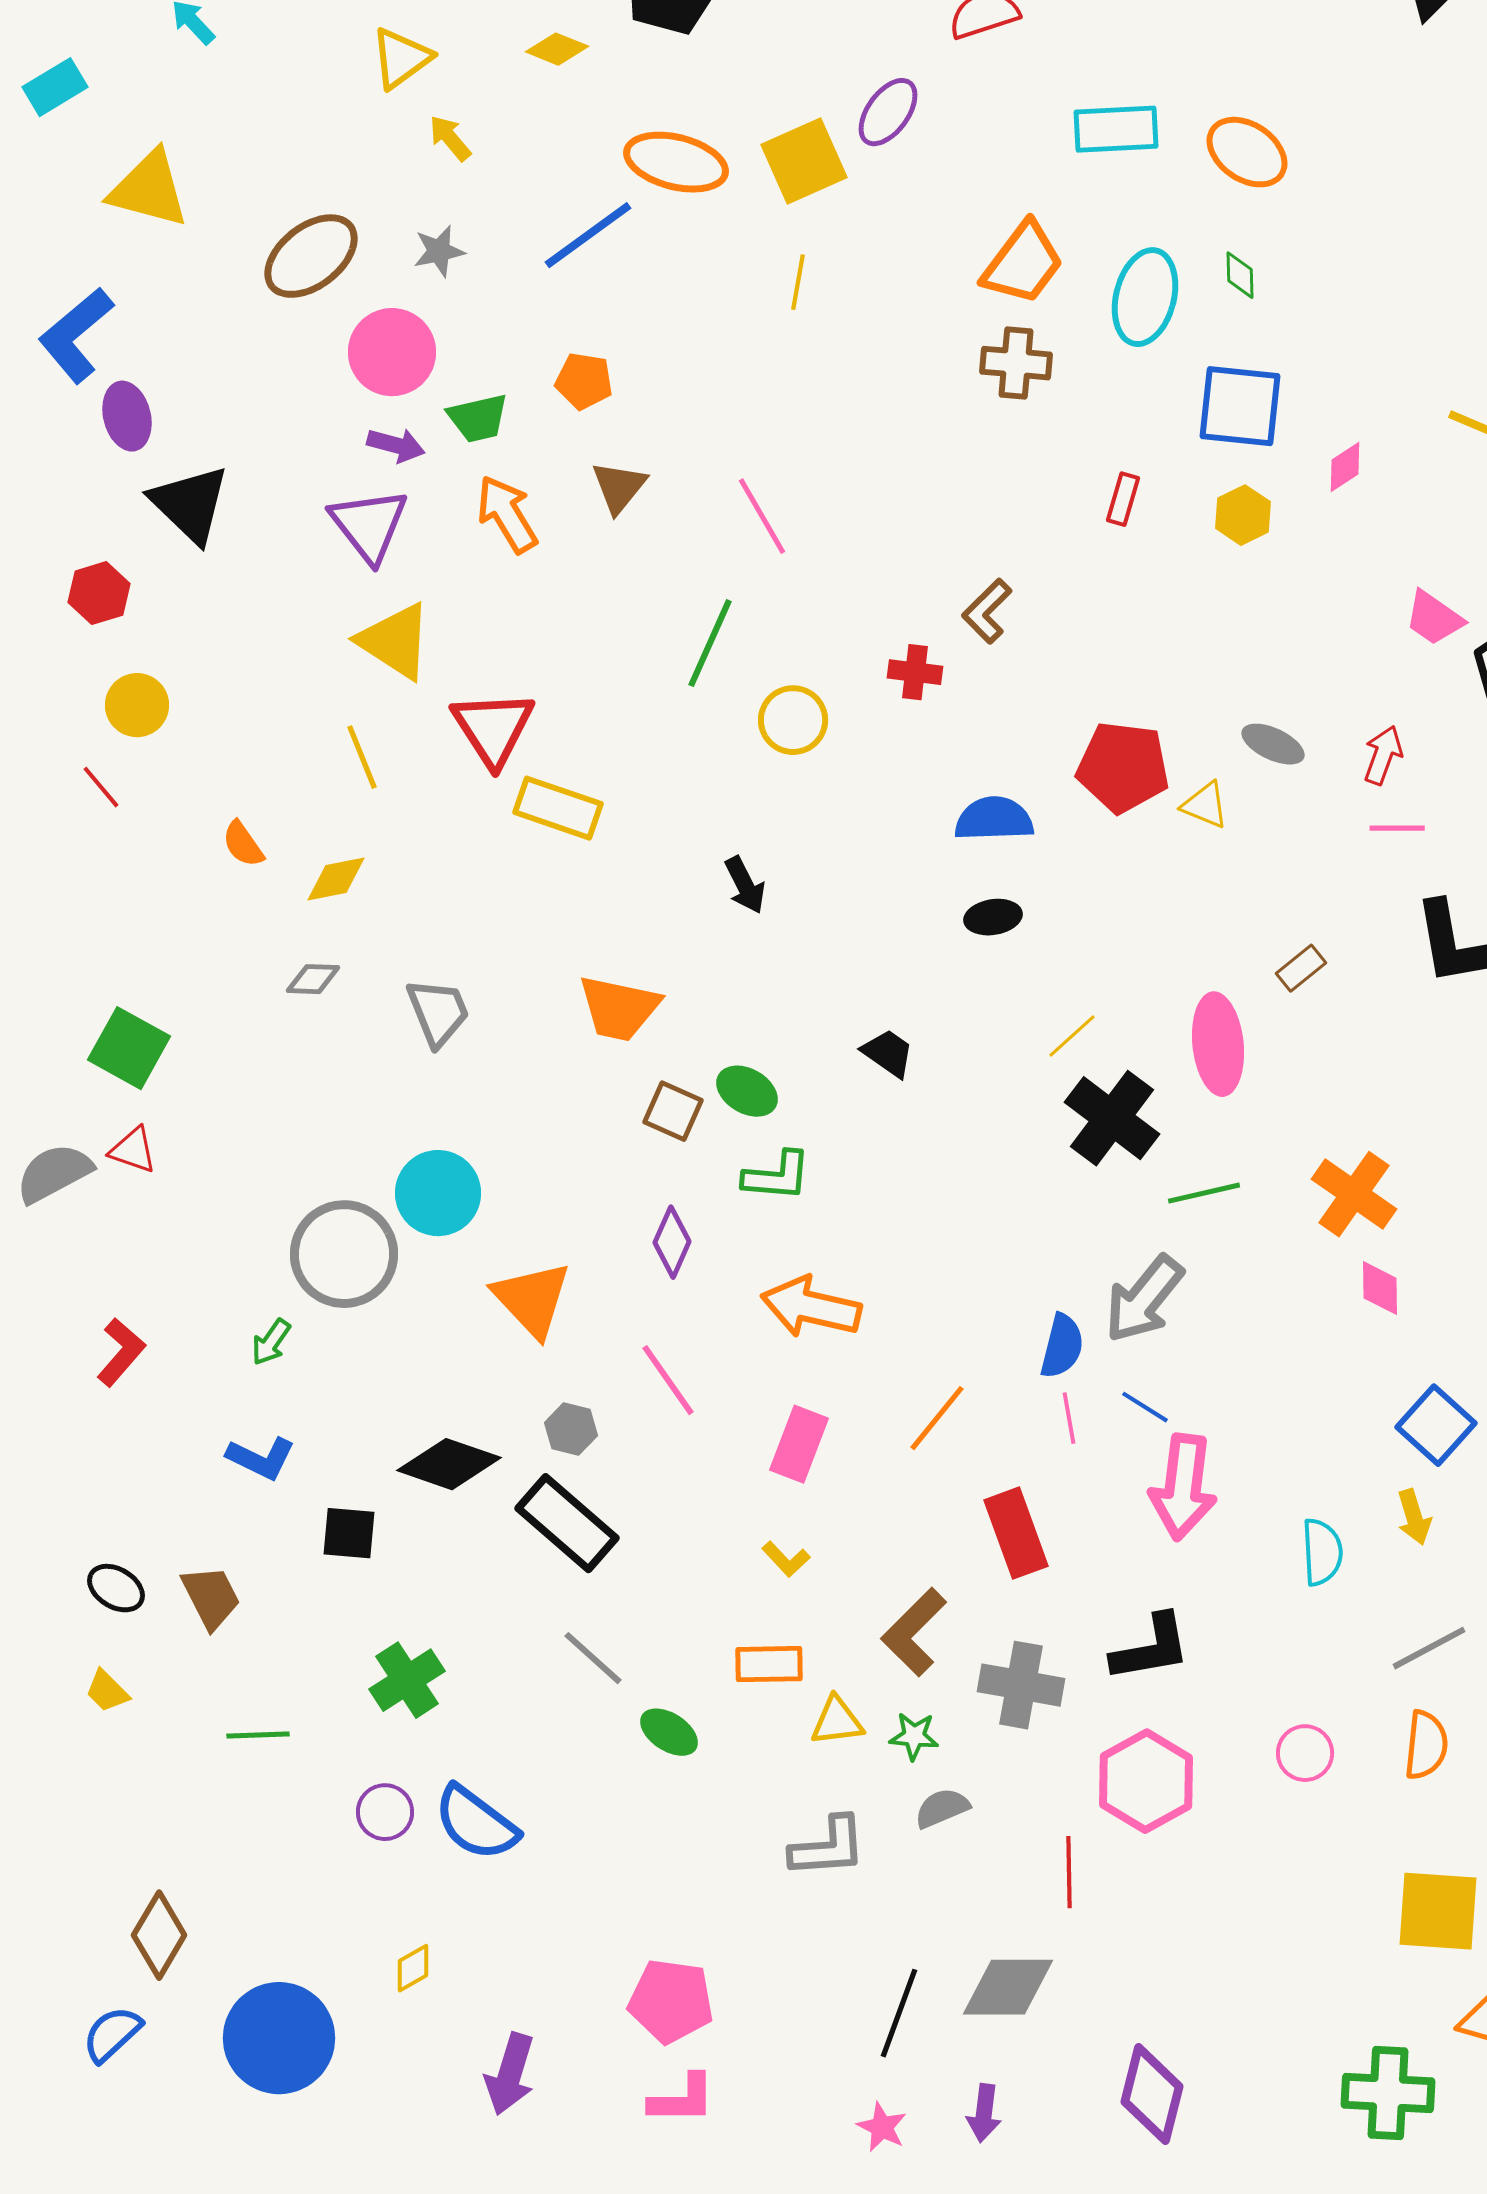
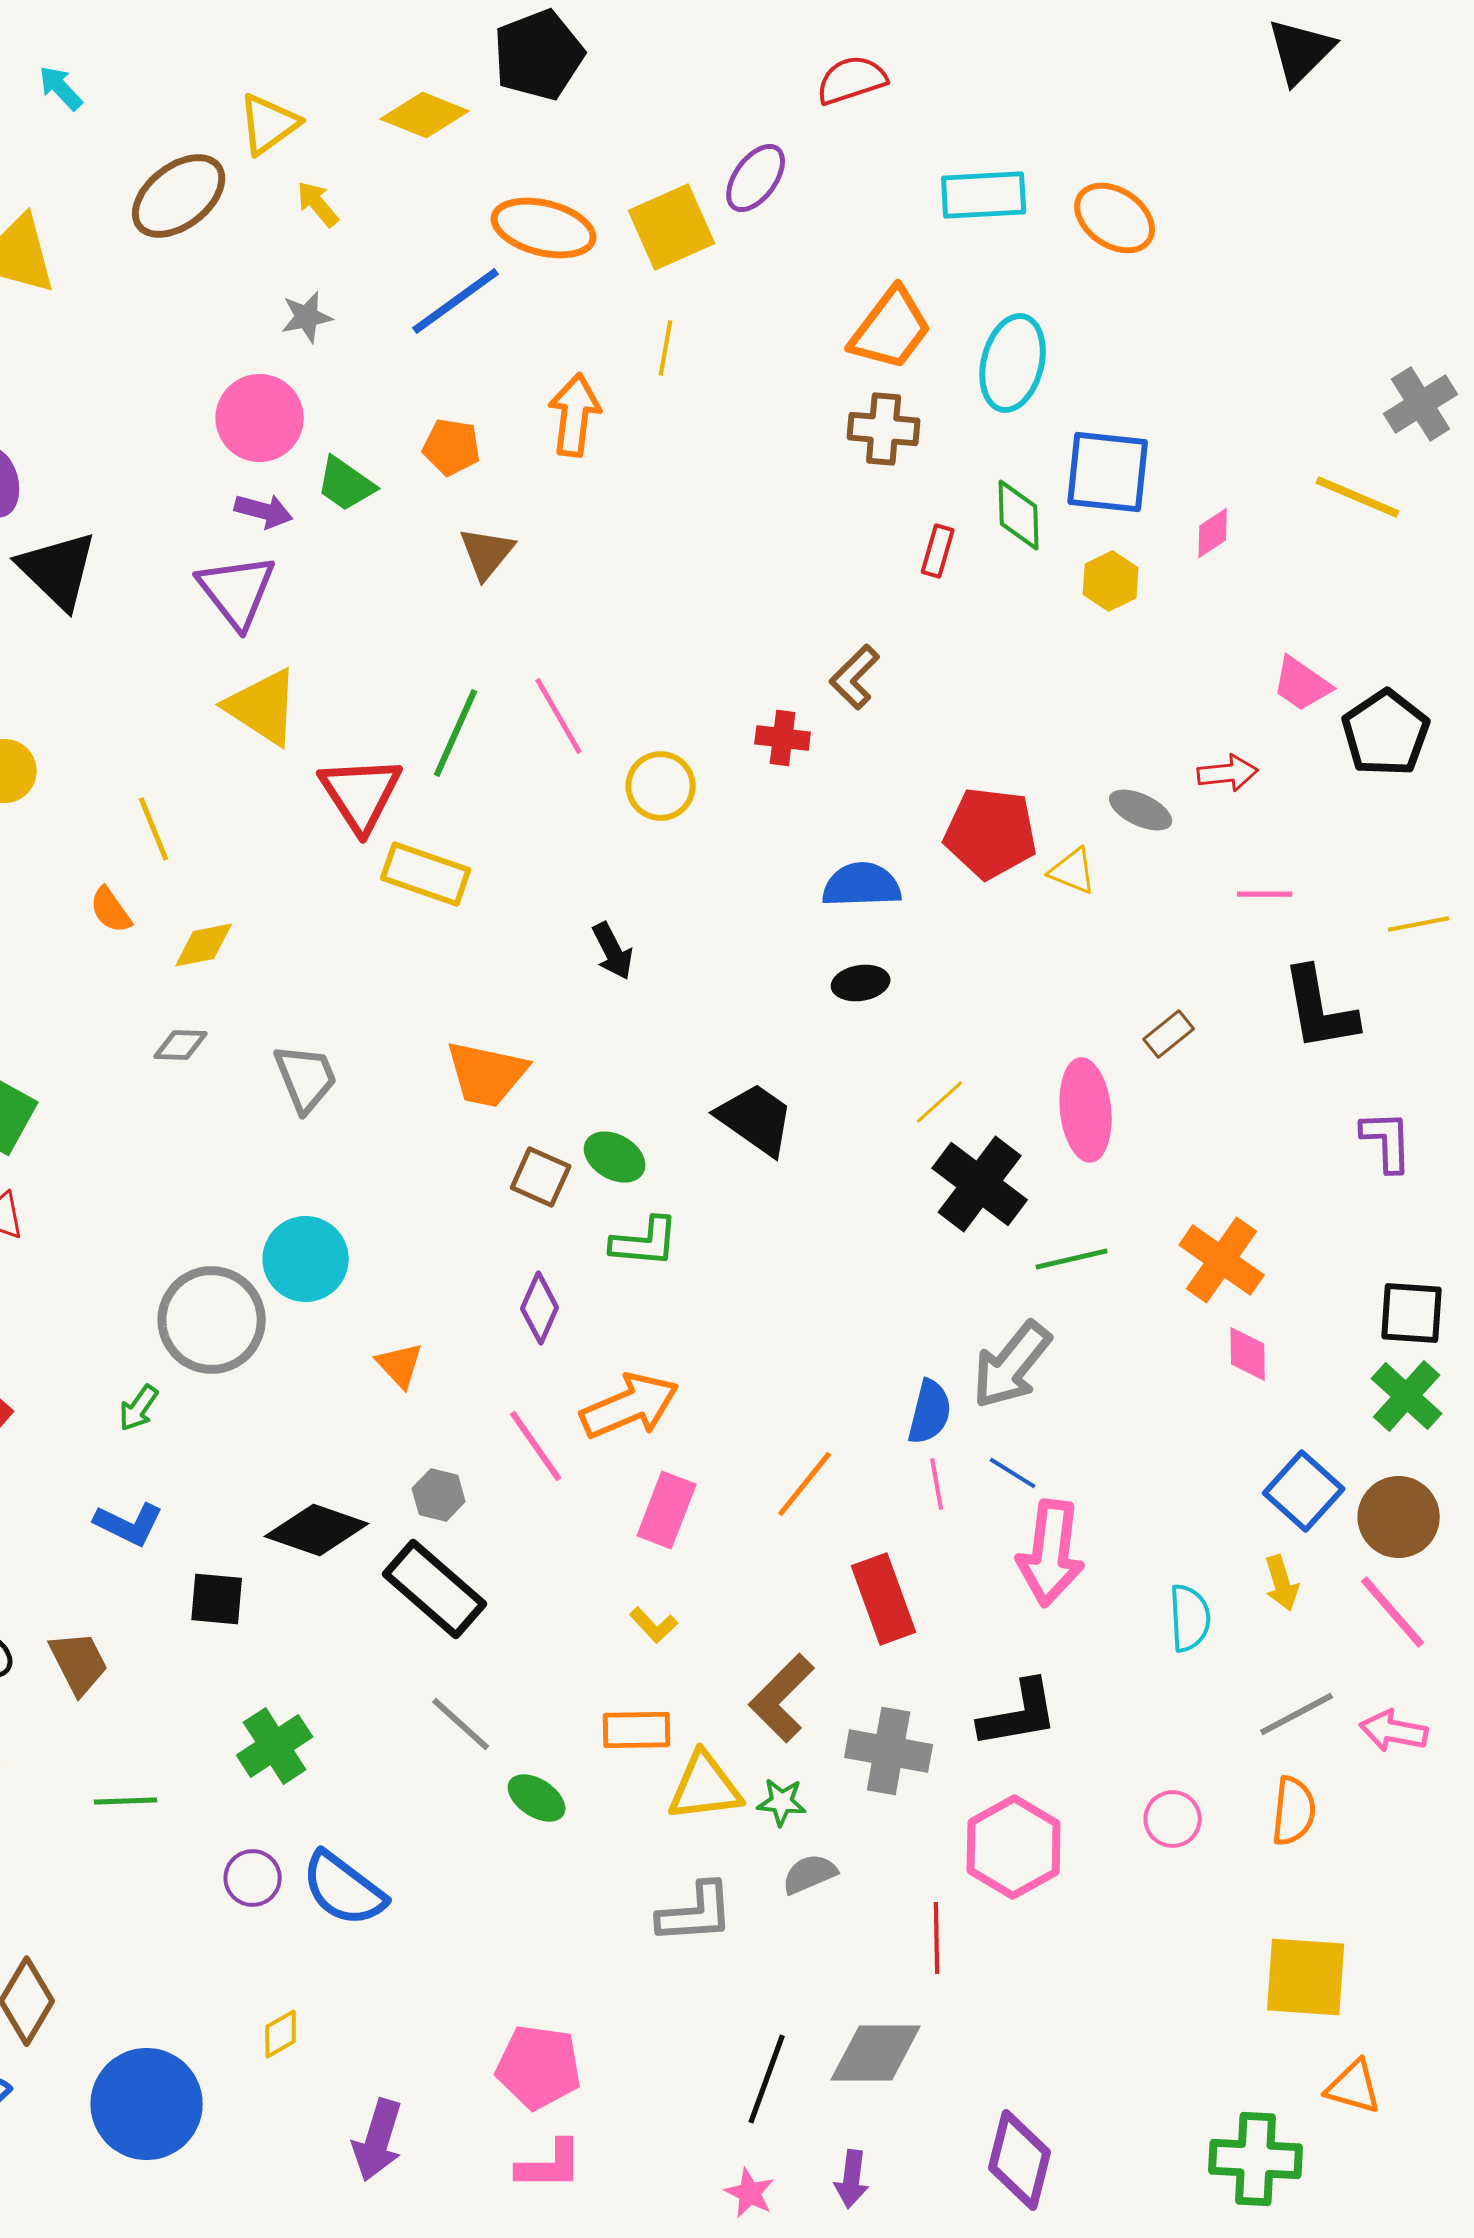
yellow diamond: (557, 49) -> (425, 115), size x1.4
brown ellipse: (311, 256) -> (179, 196), moved
green diamond: (1240, 275) -> (1019, 515), moved, size x1.5
green trapezoid: (478, 418) -> (346, 484), turned 48
red rectangle: (1123, 499) -> (938, 551), moved
orange arrow: (507, 514) -> (575, 415), moved, turned 38
pink line: (762, 516) -> (559, 716), moved
green line: (710, 643) -> (456, 733), moved
red arrow: (1383, 755) -> (1228, 773), moved, turned 64
yellow line: (362, 757) -> (154, 829), moved
black trapezoid: (888, 1053) -> (756, 1119), size x1.5
orange triangle: (532, 1299) -> (400, 1365), size x0.6
orange arrow: (811, 1307) -> (630, 1406), moved, turned 144
yellow triangle: (837, 1721) -> (705, 1787), size x1.4

